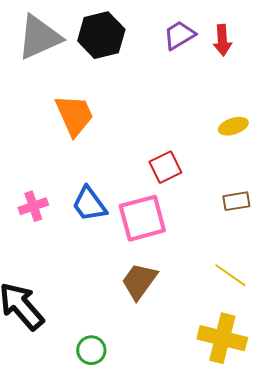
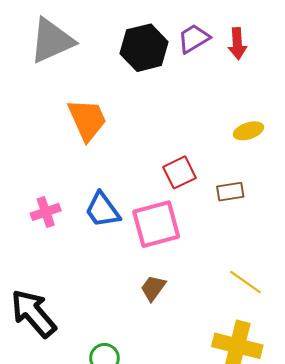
black hexagon: (101, 35) -> (144, 48), moved
brown rectangle: (236, 201) -> (230, 192), moved
brown trapezoid: (139, 281) -> (153, 288), size x0.7

